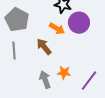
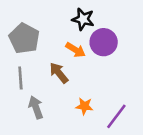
gray arrow: (45, 80) -> (36, 107), moved

